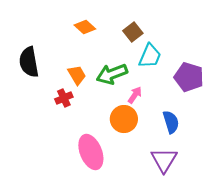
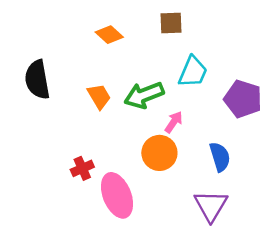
brown square: (133, 32) -> (171, 23), moved, turned 36
red cross: (64, 98) -> (82, 168), moved

